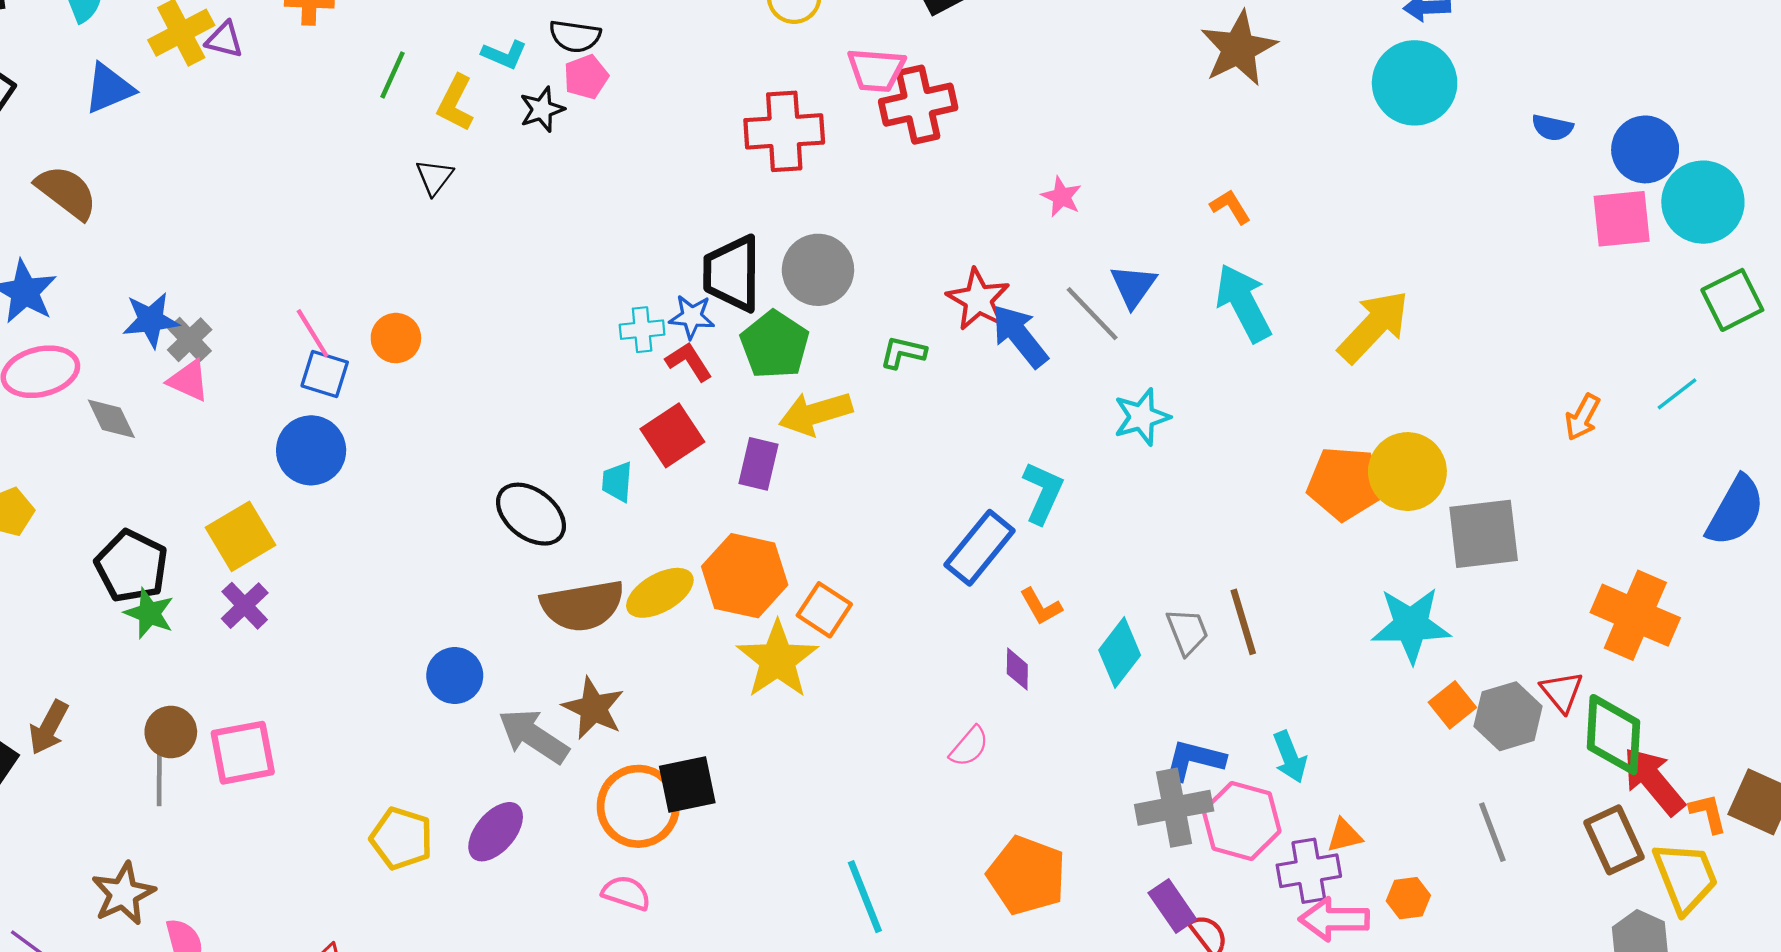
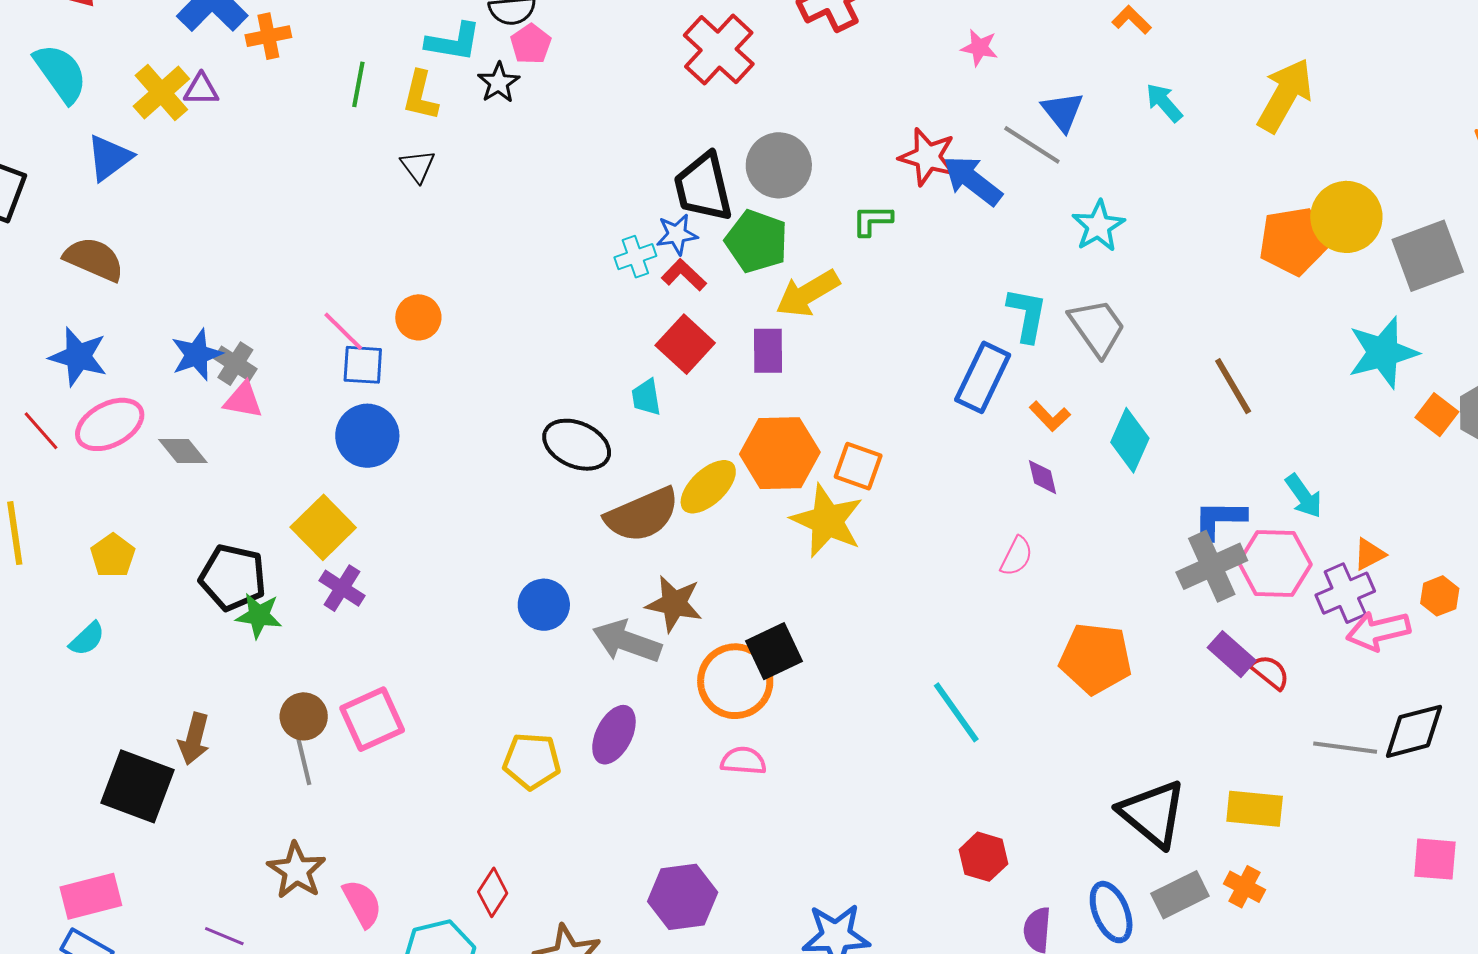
cyan L-shape: (504, 55) -> (453, 42), size x1.4
red cross: (784, 131) -> (719, 50), turned -30
cyan arrow: (1243, 303) -> (1164, 103), size x0.6
gray trapezoid: (1187, 632) -> (1097, 327), moved, size x1.4

